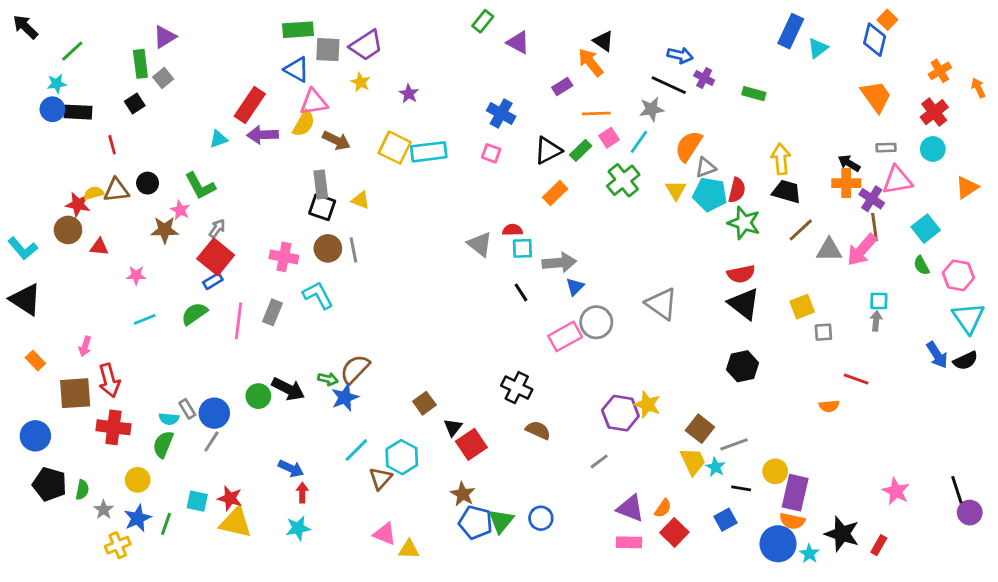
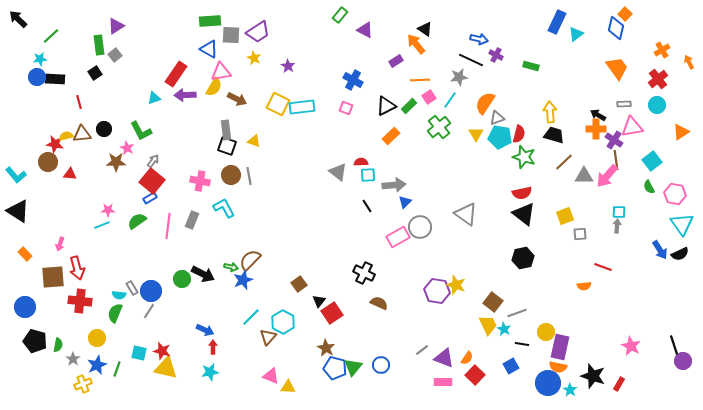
pink star: (136, 275) -> (108, 210), moved
gray line: (599, 461) -> (422, 350), moved

